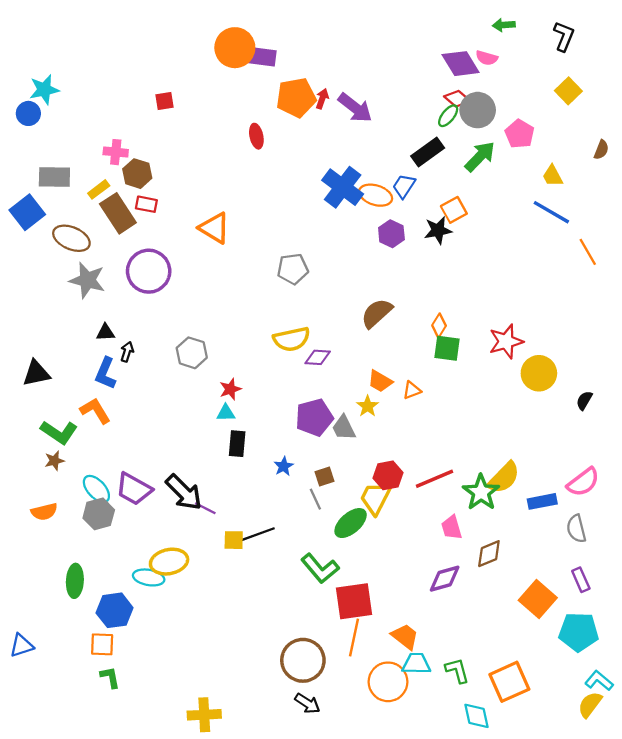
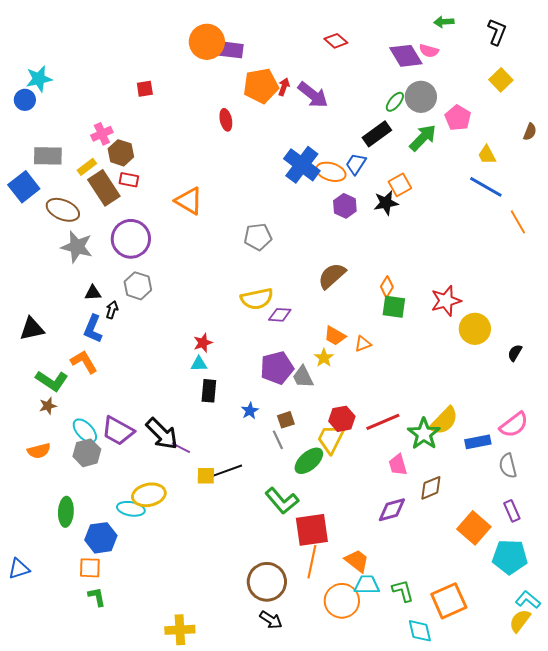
red diamond: (457, 99) -> (336, 41), moved
pink cross: (116, 152) -> (102, 134), turned -30
gray hexagon: (192, 353) -> (138, 286), moved

